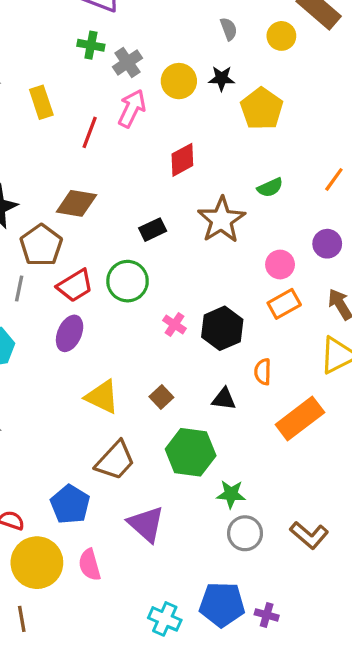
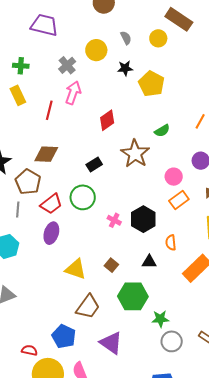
green cross: (91, 45) -> (21, 66), moved
yellow circle: (179, 81) -> (96, 50), moved

